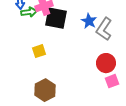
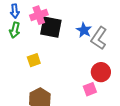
green arrow: (29, 12) -> (15, 30), moved, turned 112
pink square: (112, 81) -> (90, 89), moved

